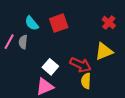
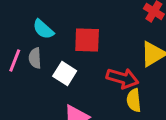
red square: (59, 23) -> (87, 40), moved, turned 30
white square: (50, 67) -> (65, 73), moved

